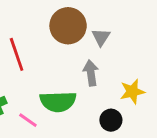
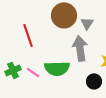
gray arrow: (91, 73) -> (80, 48), size x1.4
pink line: (28, 120) -> (33, 72), moved

